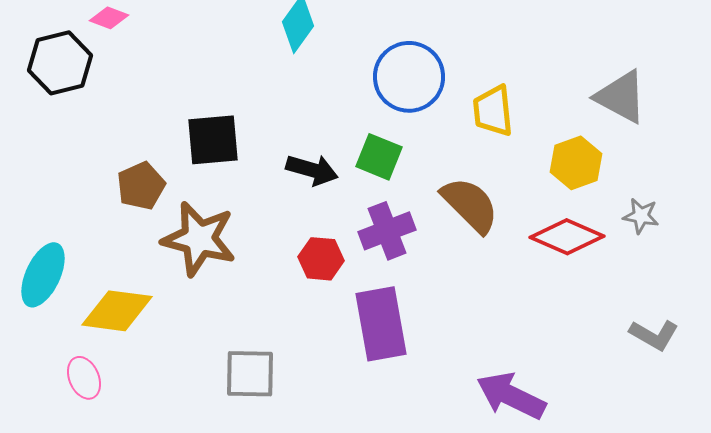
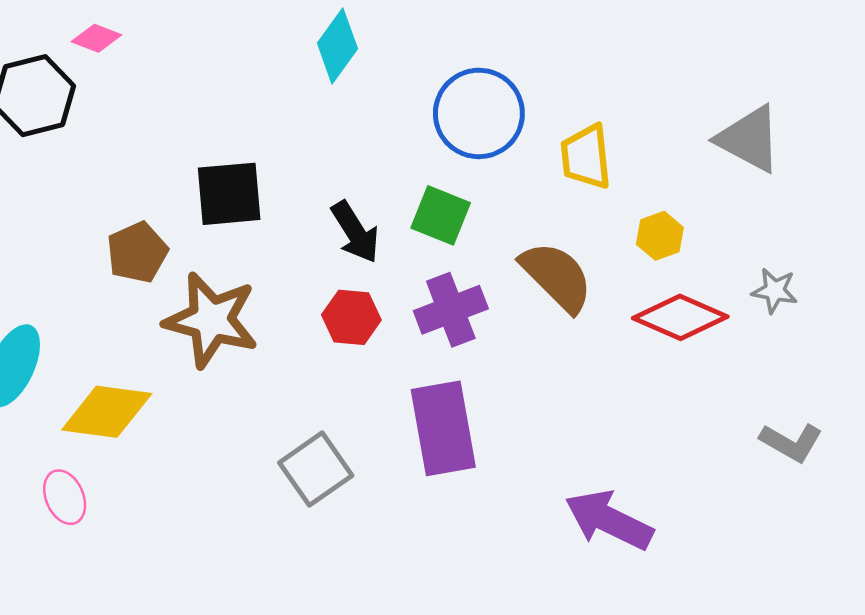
yellow hexagon: (576, 163) -> (660, 236), moved, size x0.7
black arrow: (312, 170) -> (355, 232), turned 42
red hexagon: (321, 259) -> (351, 317), moved
gray square: (250, 374) -> (316, 469), moved, turned -36

